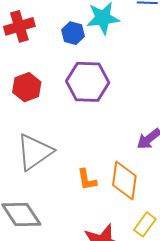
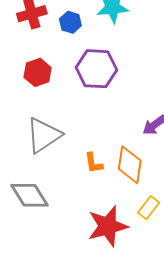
blue hexagon: (73, 33) -> (70, 22), moved

